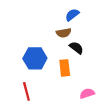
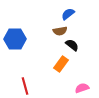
blue hexagon: (35, 58) -> (15, 39), moved
orange rectangle: (65, 68) -> (61, 64), turned 42

